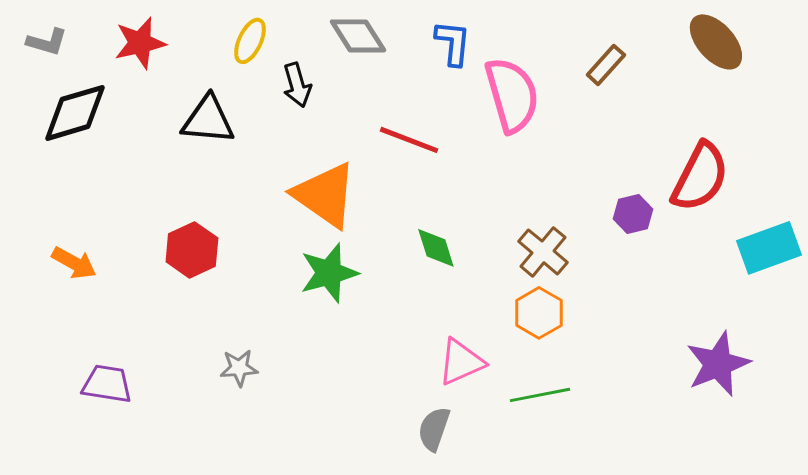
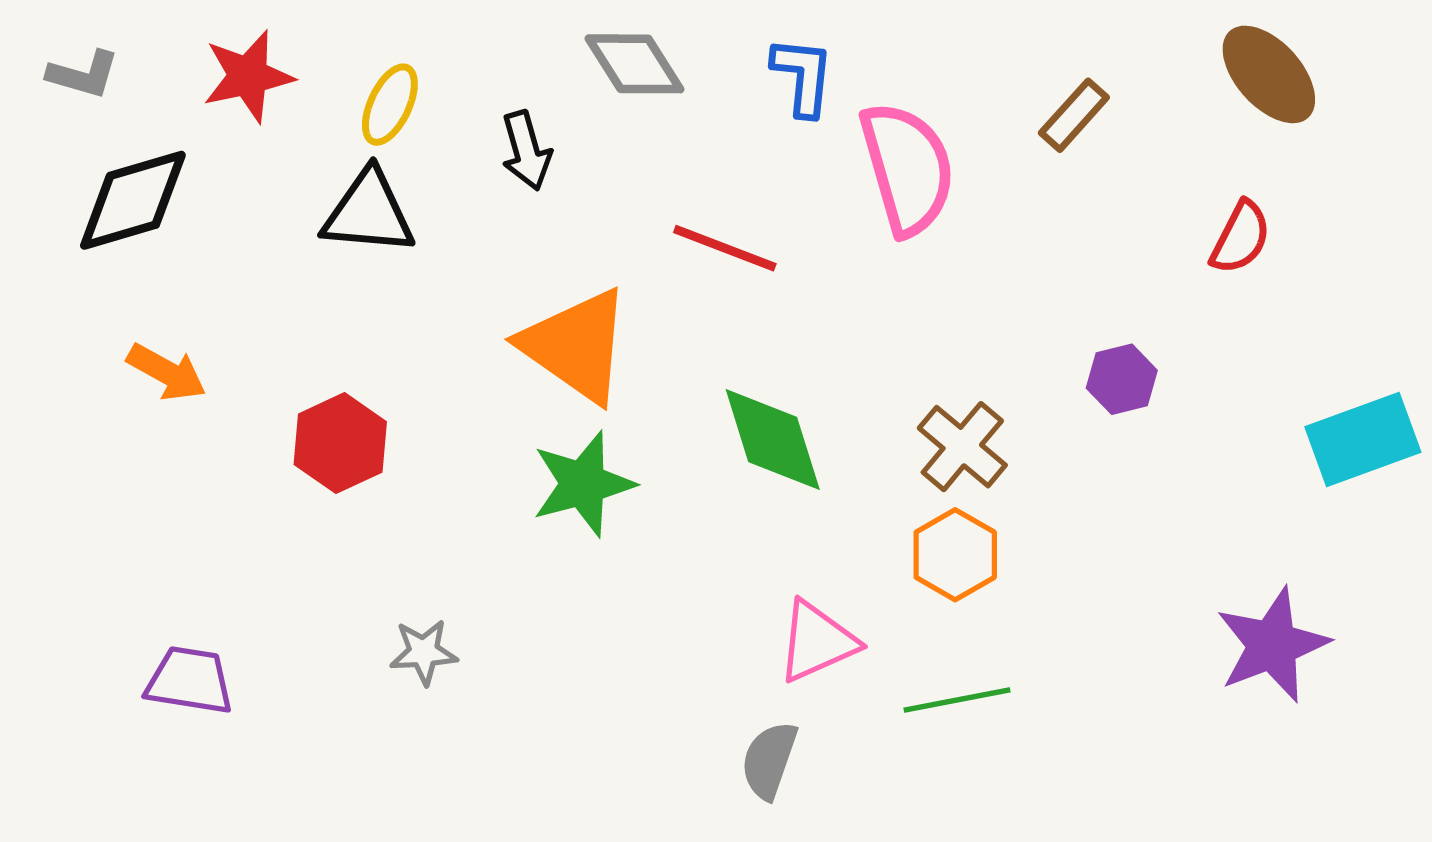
yellow ellipse: (250, 41) -> (390, 105), moved
red semicircle: (700, 177) -> (1241, 237), moved, size x0.6
green diamond: (436, 248) -> (773, 440), size x1.5
orange arrow: (74, 263) -> (167, 372), moved

